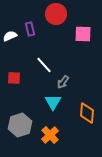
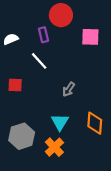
purple rectangle: (30, 29) -> (43, 35), moved
white line: (44, 65) -> (39, 61), moved
cyan triangle: (53, 102) -> (60, 122), moved

